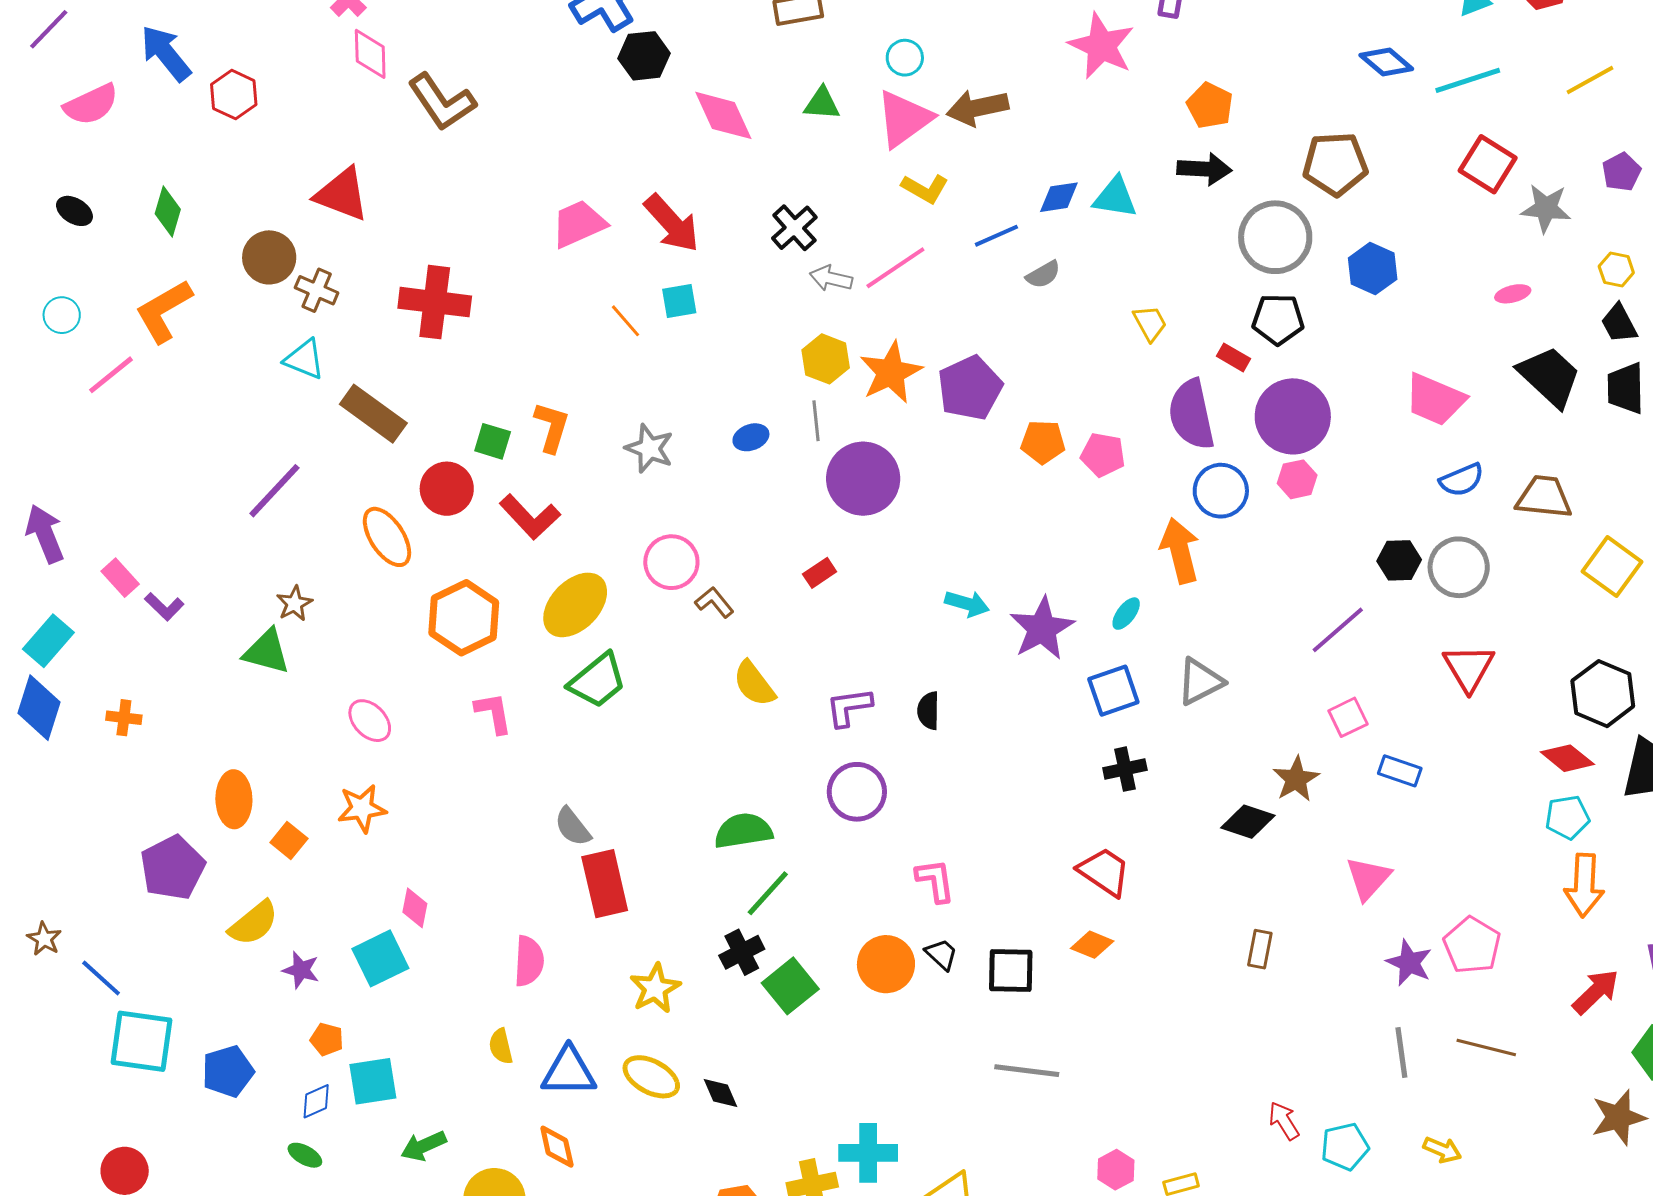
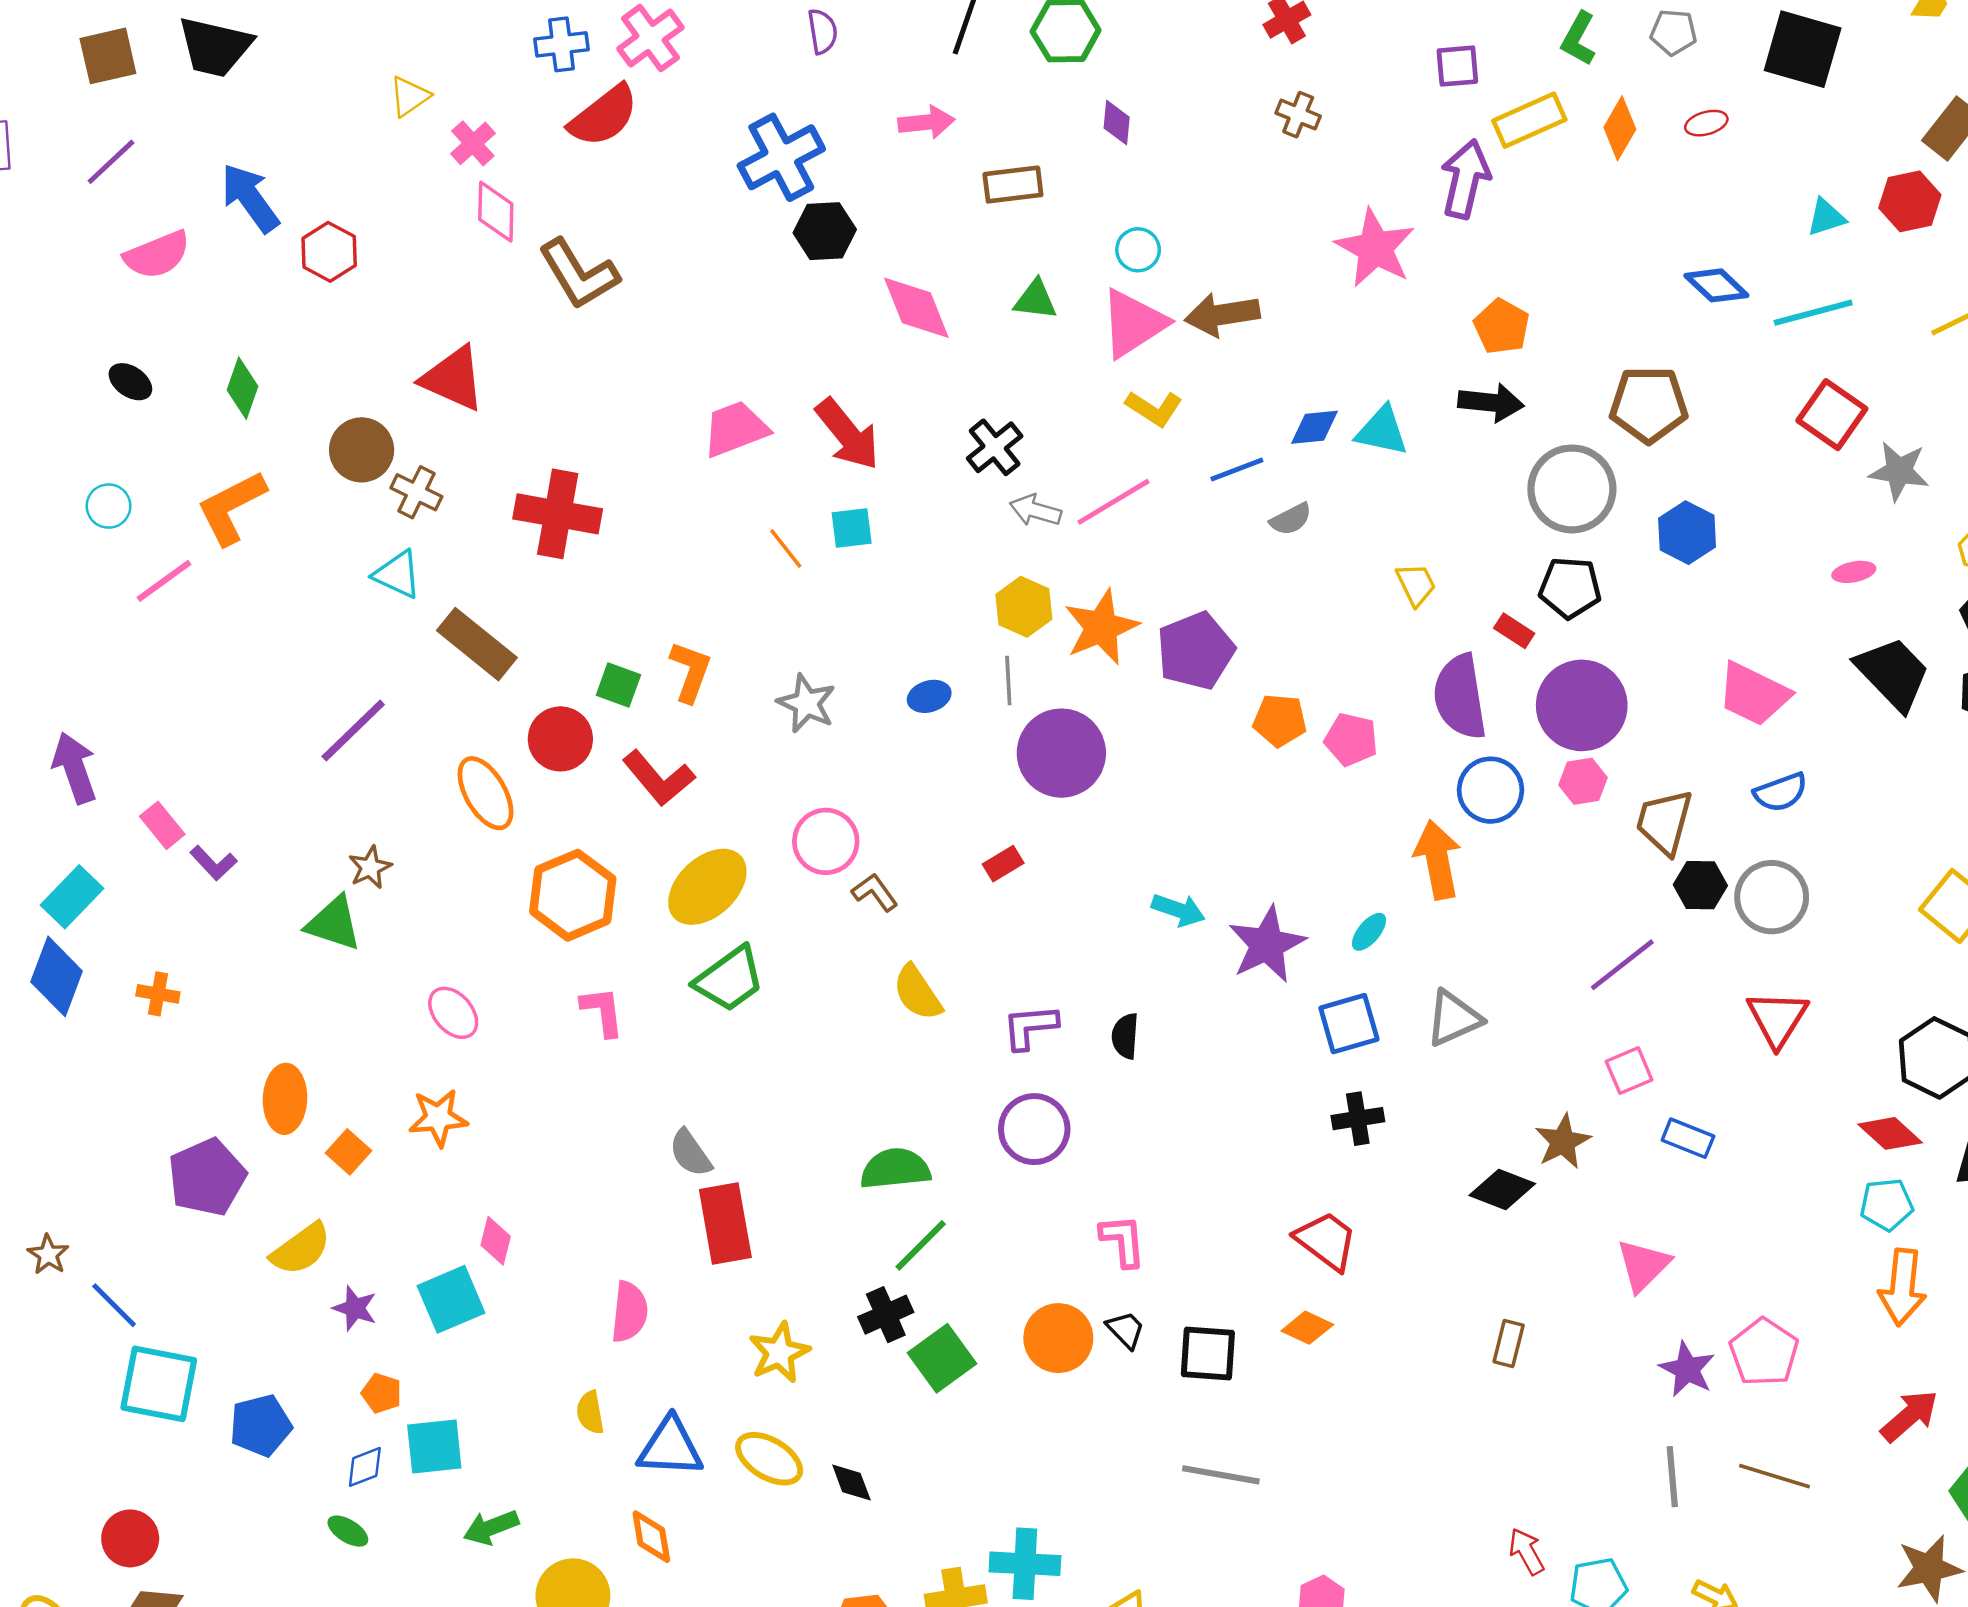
brown trapezoid: (1544, 497) -> (1664, 822), moved, turned -84

